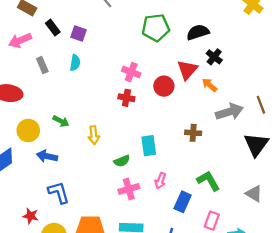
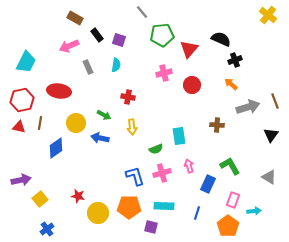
green pentagon: (156, 28) -> (162, 35), moved
black semicircle: (198, 32) -> (221, 39), turned 42
black cross: (214, 57) -> (235, 60), turned 32
red triangle: (187, 70) -> (189, 49), moved
pink cross: (131, 72) -> (164, 73), turned -35
red cross: (126, 98) -> (128, 97), moved
black triangle: (256, 145) -> (271, 135), size x0.7
blue arrow: (47, 156) -> (100, 138), moved
pink arrow: (160, 181) -> (189, 166), turned 144
blue L-shape: (59, 192) -> (135, 176), moved

